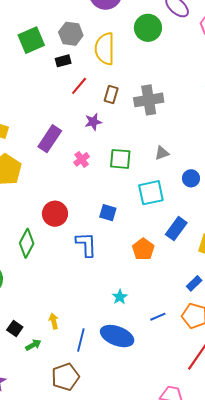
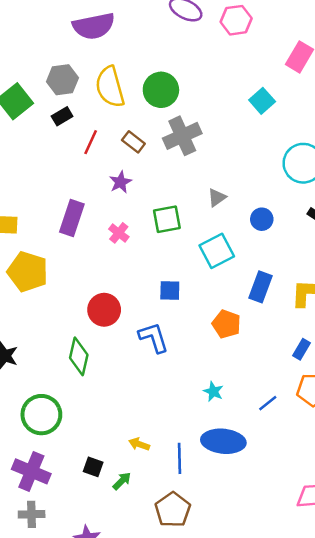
green circle: (148, 28) -> (161, 90), moved
brown rectangle: (111, 94) -> (133, 142), turned -54
yellow arrow: (54, 321) -> (139, 444), turned -42

